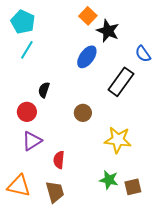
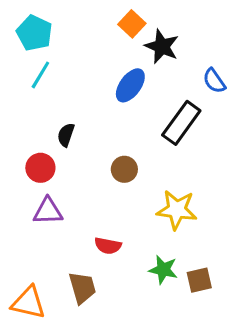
purple triangle: (32, 141) -> (48, 211), turned 30
red semicircle: (59, 160) -> (108, 246), moved, turned -84
orange triangle: (19, 186) -> (28, 303), moved

